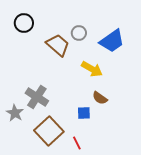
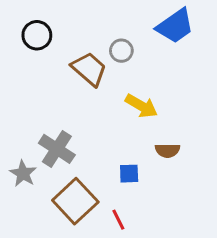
blue trapezoid: (112, 41) -> (175, 26), moved
brown semicircle: (100, 98) -> (167, 150), moved, turned -35

